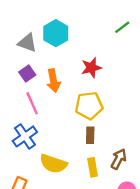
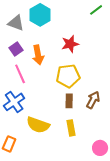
brown arrow: (119, 159) -> (93, 100), moved

